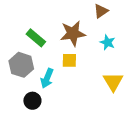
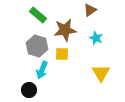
green rectangle: (36, 38) -> (38, 15), moved
gray hexagon: (21, 65) -> (37, 46), moved

